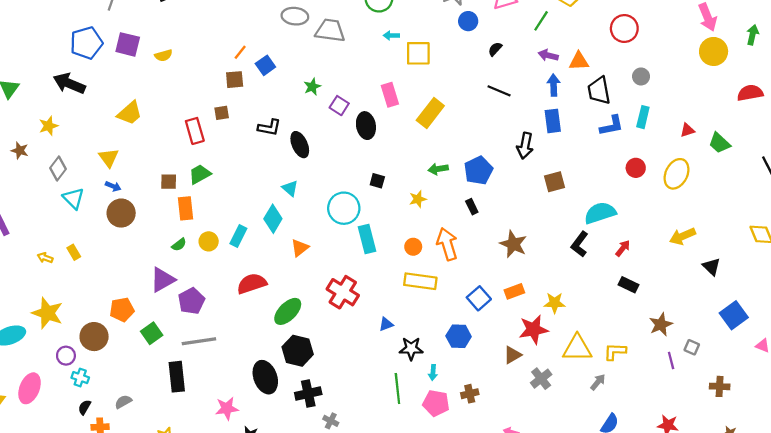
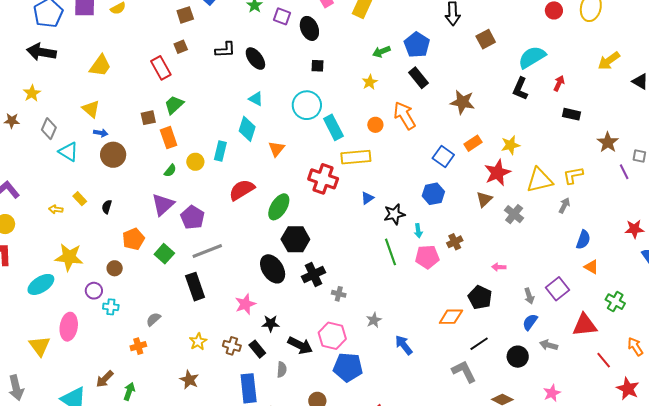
black square: (377, 181) -> (318, 66), moved
black rectangle: (472, 207) -> (419, 78), size x1.5
yellow rectangle: (420, 281) -> (356, 157), moved
brown circle: (94, 337) -> (115, 268), size x0.6
black semicircle: (84, 407) -> (107, 207), moved

